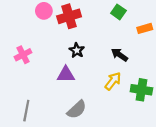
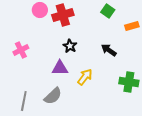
yellow arrow: (113, 81) -> (85, 77), moved
gray semicircle: (77, 110) -> (53, 96), moved

